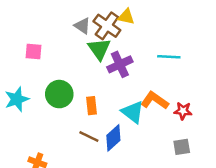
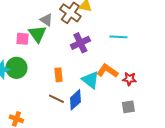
gray triangle: (82, 26) -> (46, 20), moved
green triangle: (99, 49) -> (37, 34), moved
pink square: (34, 52) -> (22, 39), moved
green circle: (59, 94) -> (16, 68), moved

